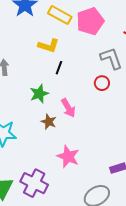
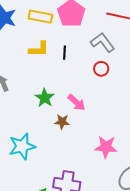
black line: (59, 68) -> (65, 53), moved
pink star: (68, 156) -> (106, 147), moved

